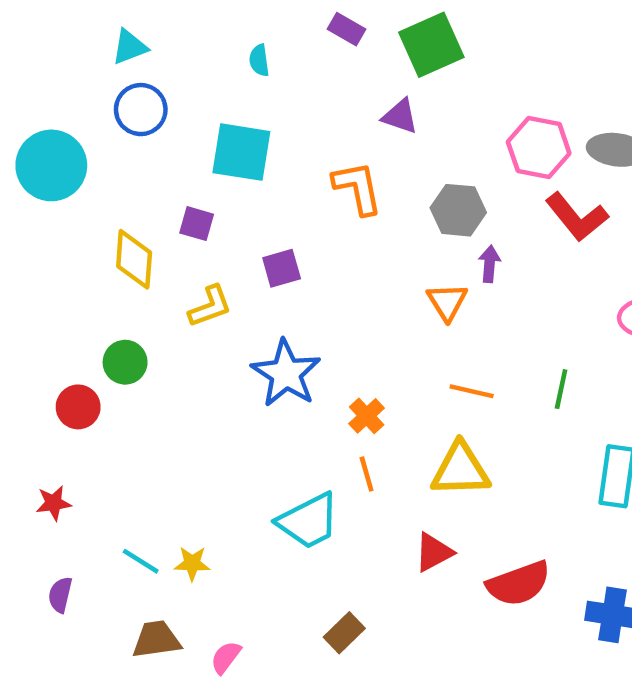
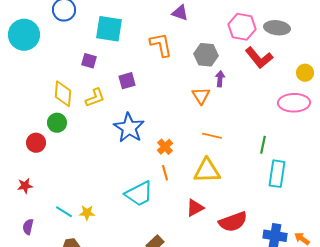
yellow diamond: (134, 259) -> (63, 94), moved
green line: (561, 389) -> (263, 145), moved

